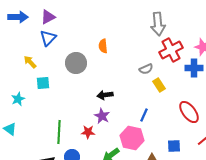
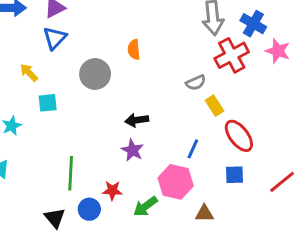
blue cross: (194, 68) -> (253, 24), moved, turned 30
red ellipse: (189, 112) -> (239, 136), moved
red star: (88, 132) -> (112, 191), moved
blue square: (174, 146) -> (235, 175), moved

